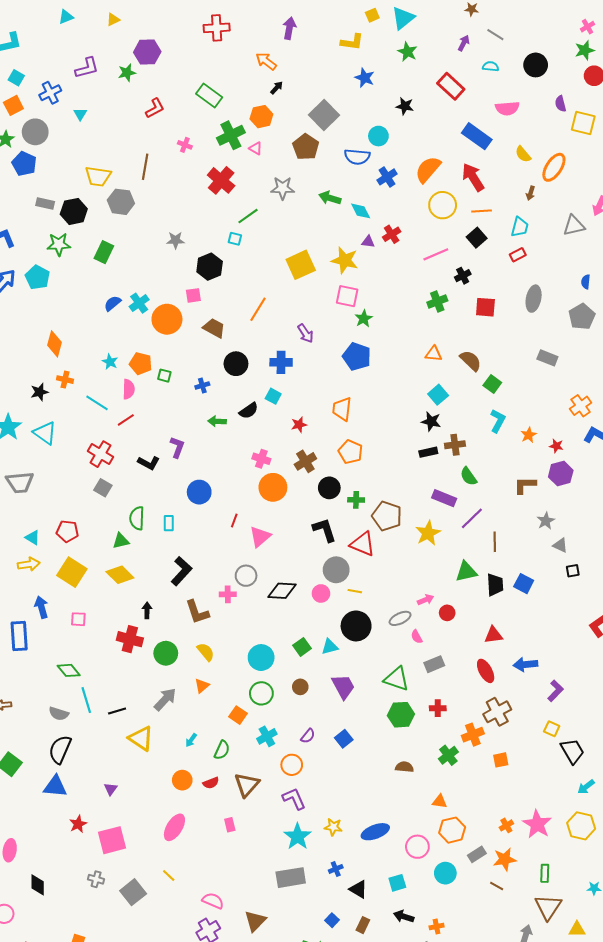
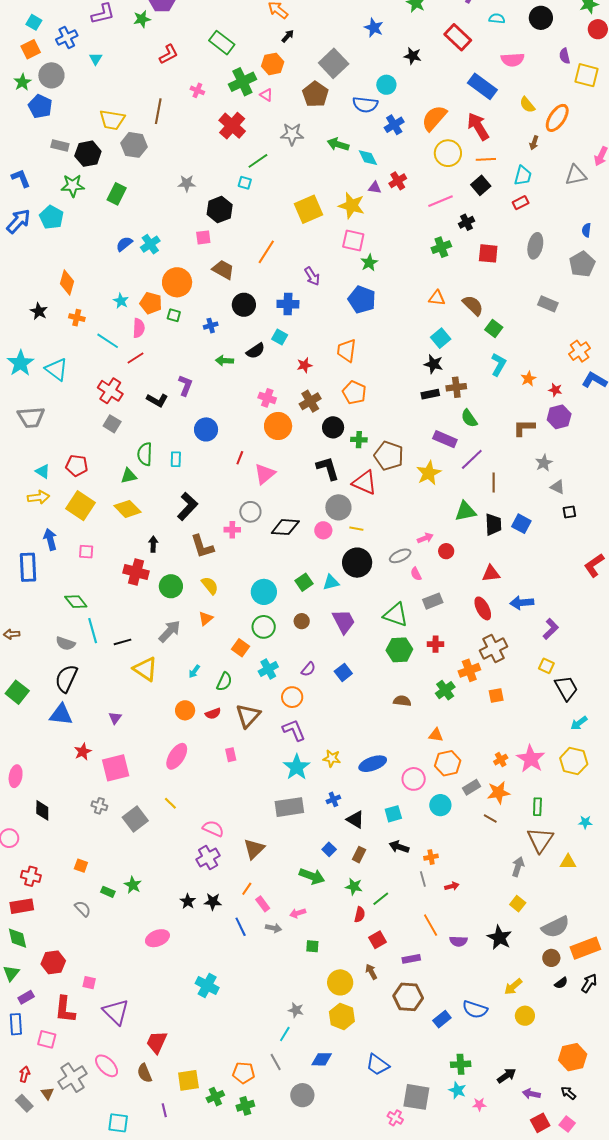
orange circle: (167, 319) -> (177, 282), moved
black star: (40, 392) -> (39, 311), moved, turned -30

